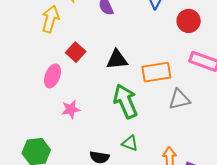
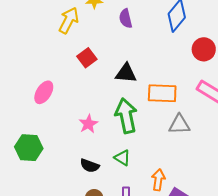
pink ellipse: (52, 76) -> (44, 92), moved
pink star: (71, 109) -> (88, 124), moved, turned -30

